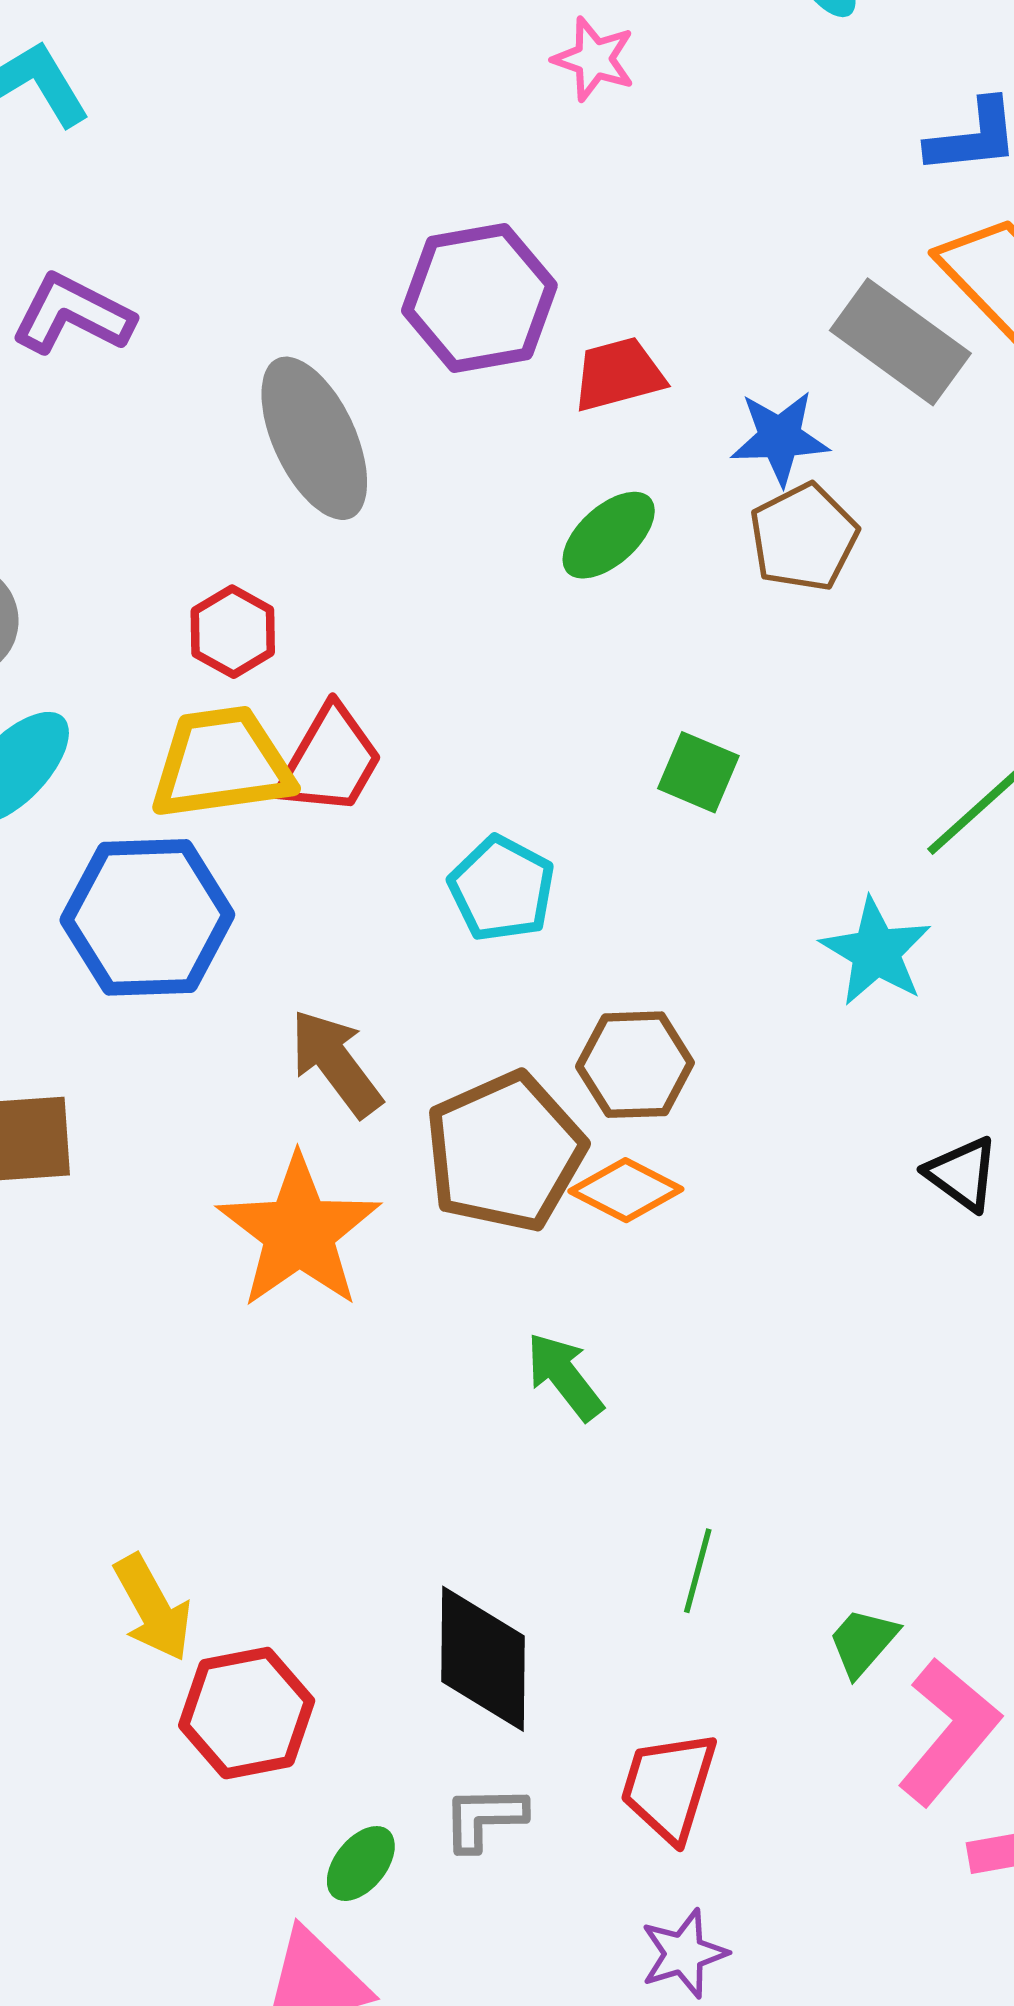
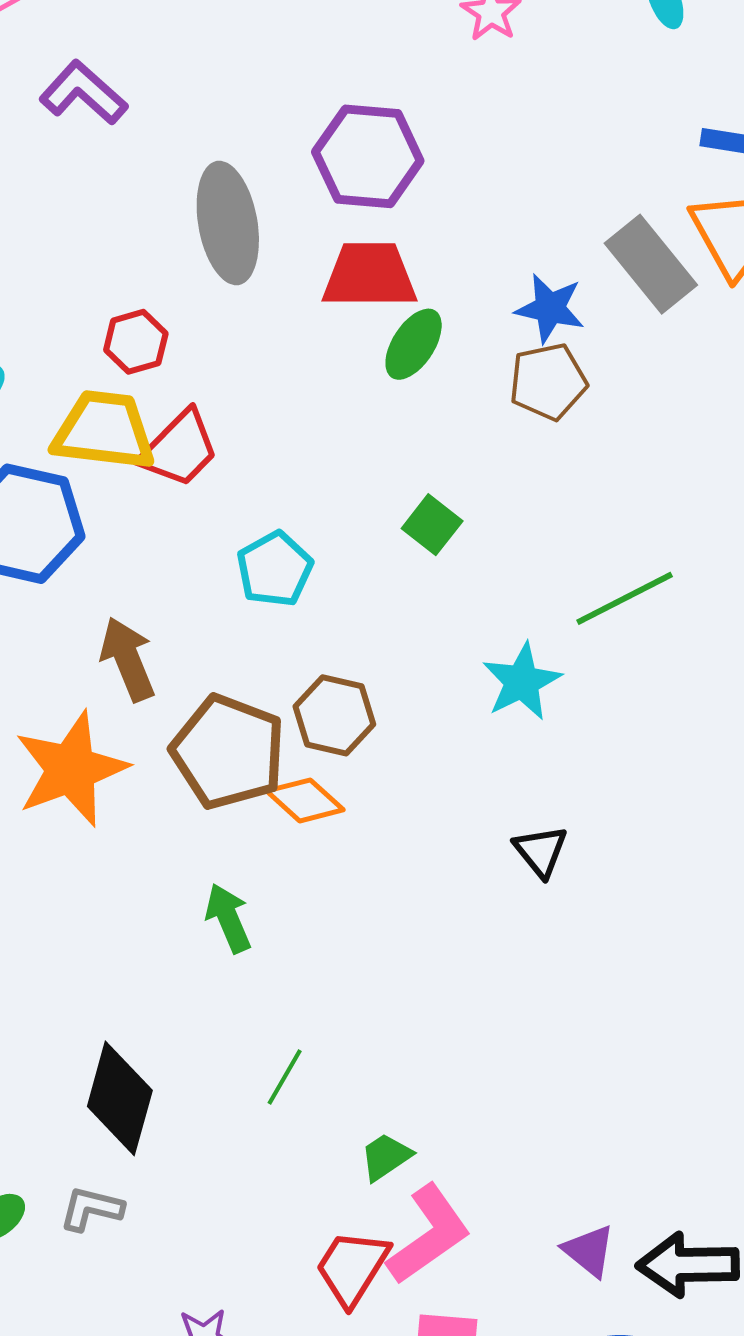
red trapezoid: (618, 374) -> (370, 275), moved, size x1.4
green ellipse: (609, 535) -> (414, 344), turned -30
brown pentagon: (505, 1152) -> (228, 752), turned 30
red trapezoid: (669, 1786) -> (352, 1268), moved

